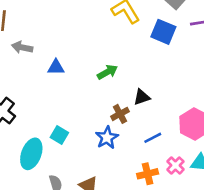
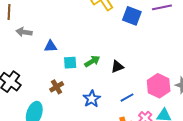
green arrow: (107, 72) -> (92, 61), moved
brown cross: (120, 114) -> (57, 87), moved
cyan square: (59, 135) -> (70, 63), moved, turned -32

